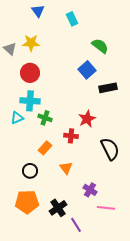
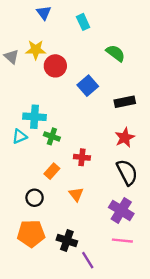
blue square: (87, 70) -> (88, 86), moved
red circle: (30, 73) -> (55, 66), moved
red star: (87, 119) -> (125, 138), moved
purple cross: (90, 190) -> (121, 210), moved, size x1.5
black cross: (58, 208) -> (67, 241), turned -36

